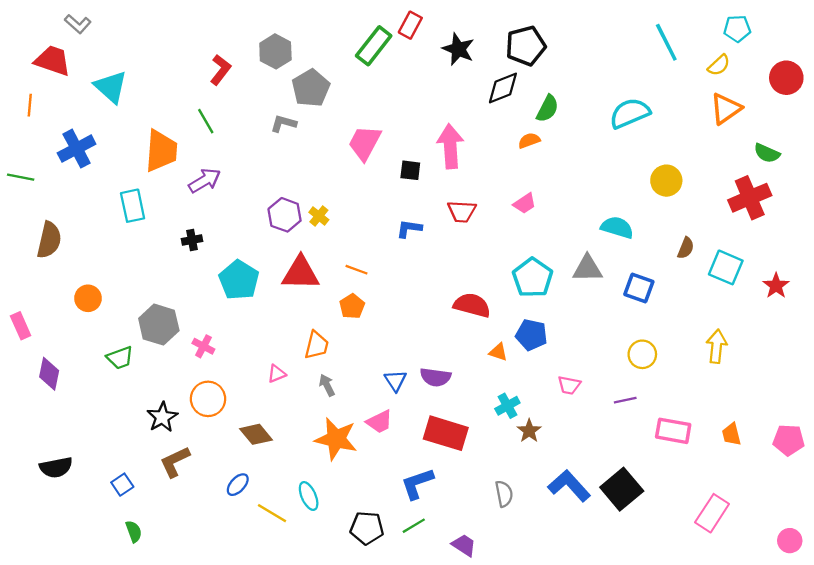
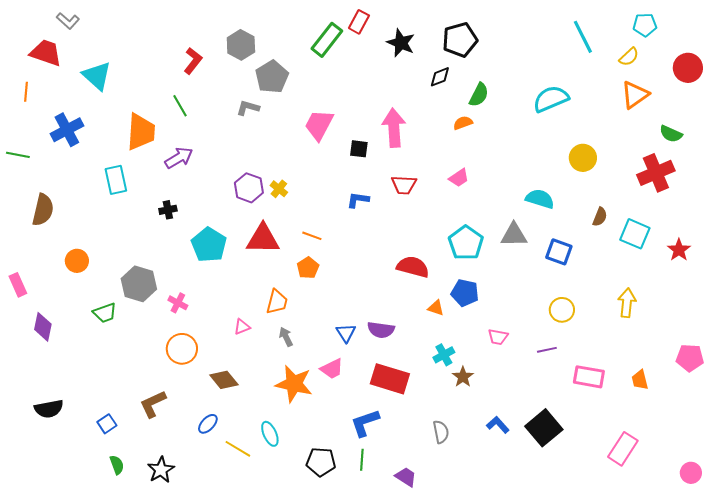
black diamond: (503, 88) -> (440, 77), size x0.7
black star: (162, 417) -> (161, 470), moved
pink pentagon: (789, 440) -> (690, 358), moved
blue L-shape: (569, 486) -> (498, 425), size x0.6
green line: (414, 526) -> (362, 460), turned -55

